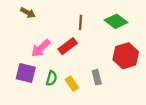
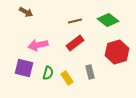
brown line: (81, 22) -> (75, 21), turned 72
red rectangle: (68, 46) -> (75, 43), moved
pink arrow: (41, 48) -> (38, 45), turned 30

